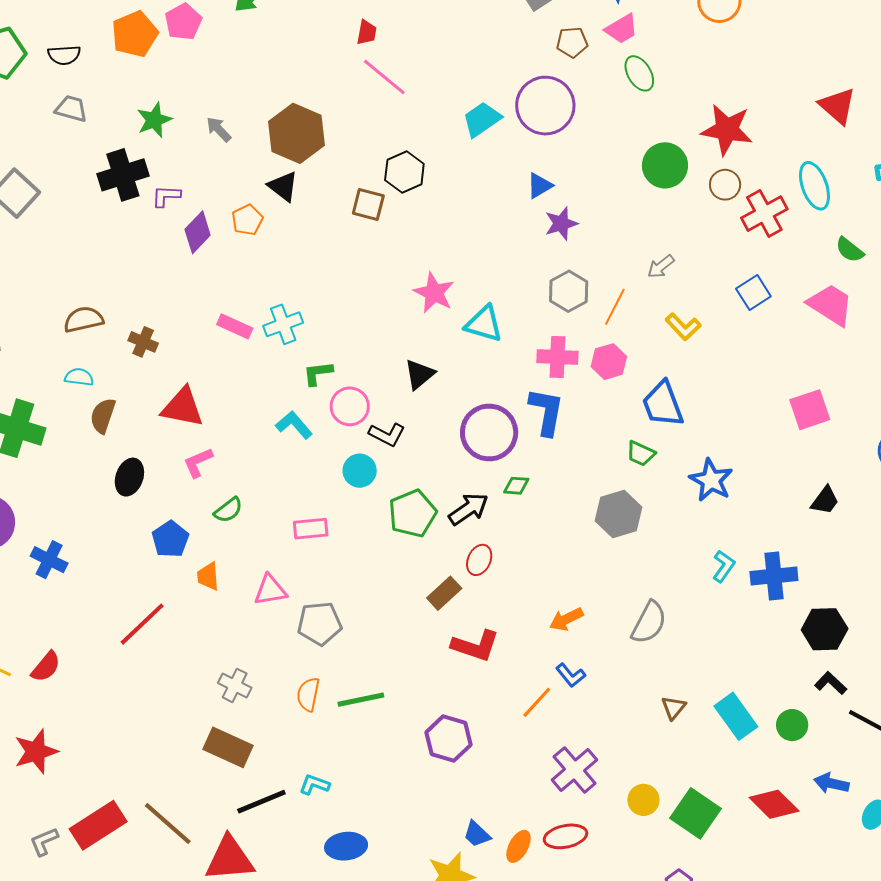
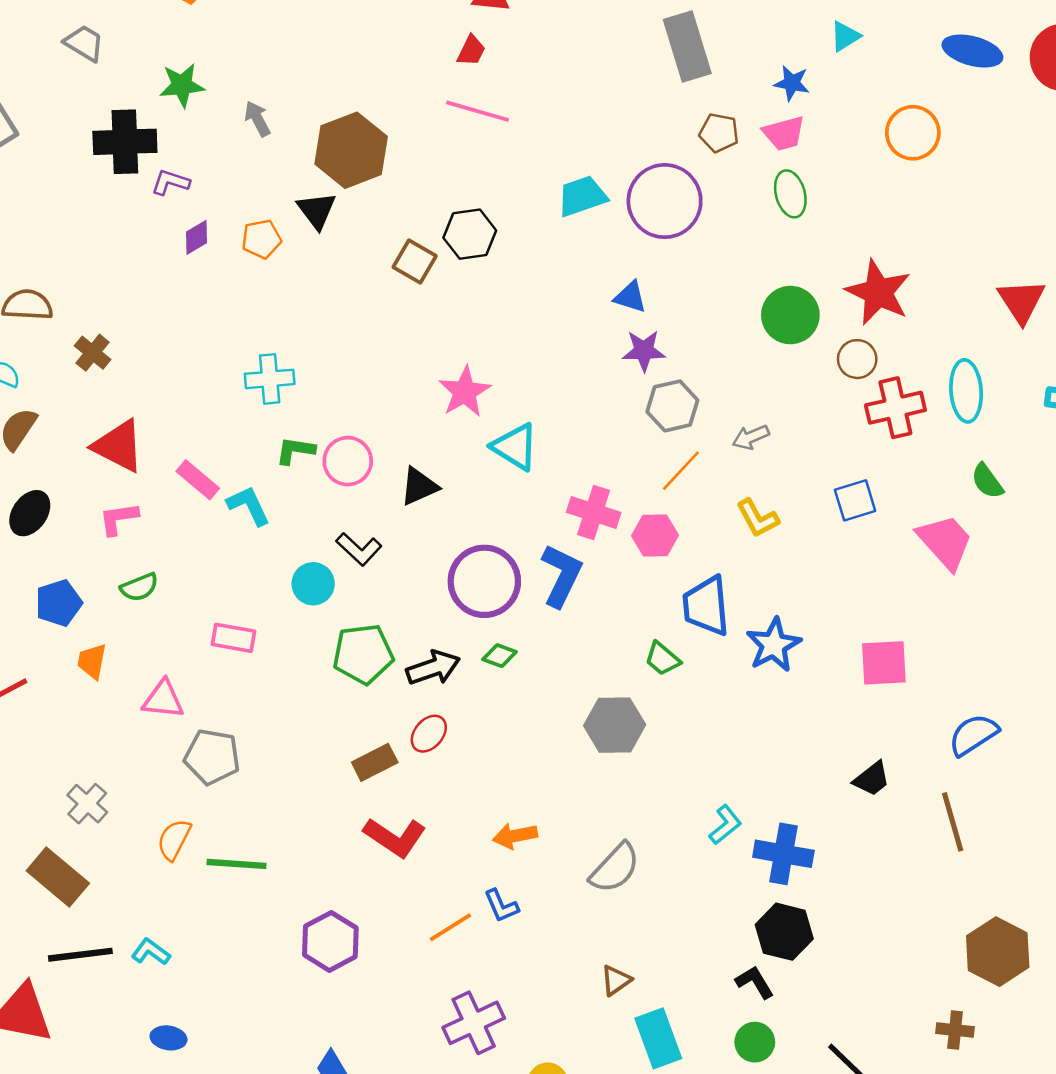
pink line: (384, 77) -> (478, 111), turned -39
blue triangle: (540, 186) -> (630, 297), turned 32
purple diamond: (198, 232) -> (197, 237), size x0.7
gray hexagon: (569, 291) -> (672, 406), moved
pink rectangle: (235, 326) -> (198, 480), moved
pink circle: (350, 406) -> (348, 461), moved
blue star: (711, 480) -> (774, 645), moved
black hexagon: (825, 629) -> (784, 932), moved
black L-shape: (831, 683) -> (755, 982), moved
cyan rectangle: (736, 716) -> (658, 1038), moved
blue ellipse: (346, 846) -> (168, 1038), size x0.7

